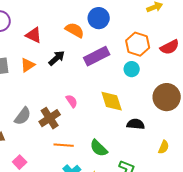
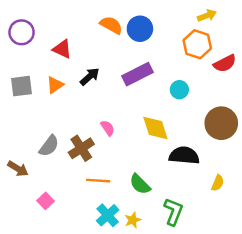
orange semicircle: (75, 30) -> (111, 25), moved
orange hexagon: (138, 44) -> (197, 44), moved
black semicircle: (136, 124) -> (184, 155), size x1.4

